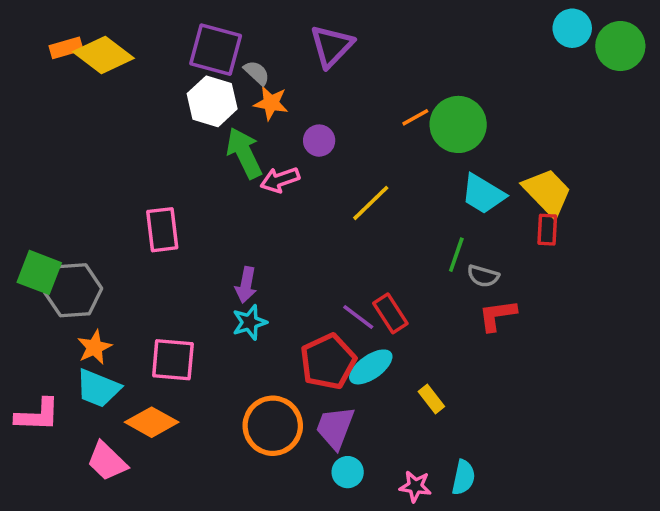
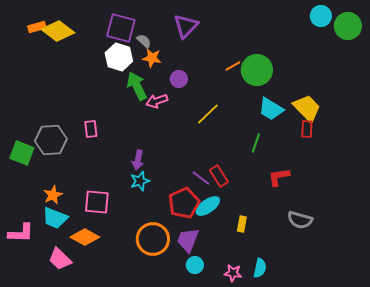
pink rectangle: (162, 230) -> (91, 129), size x0.7
gray semicircle: (483, 276) -> (300, 220), moved, size x1.4
gray hexagon: (73, 290) -> (51, 140), moved
yellow rectangle: (431, 399) -> (242, 224), turned 49

